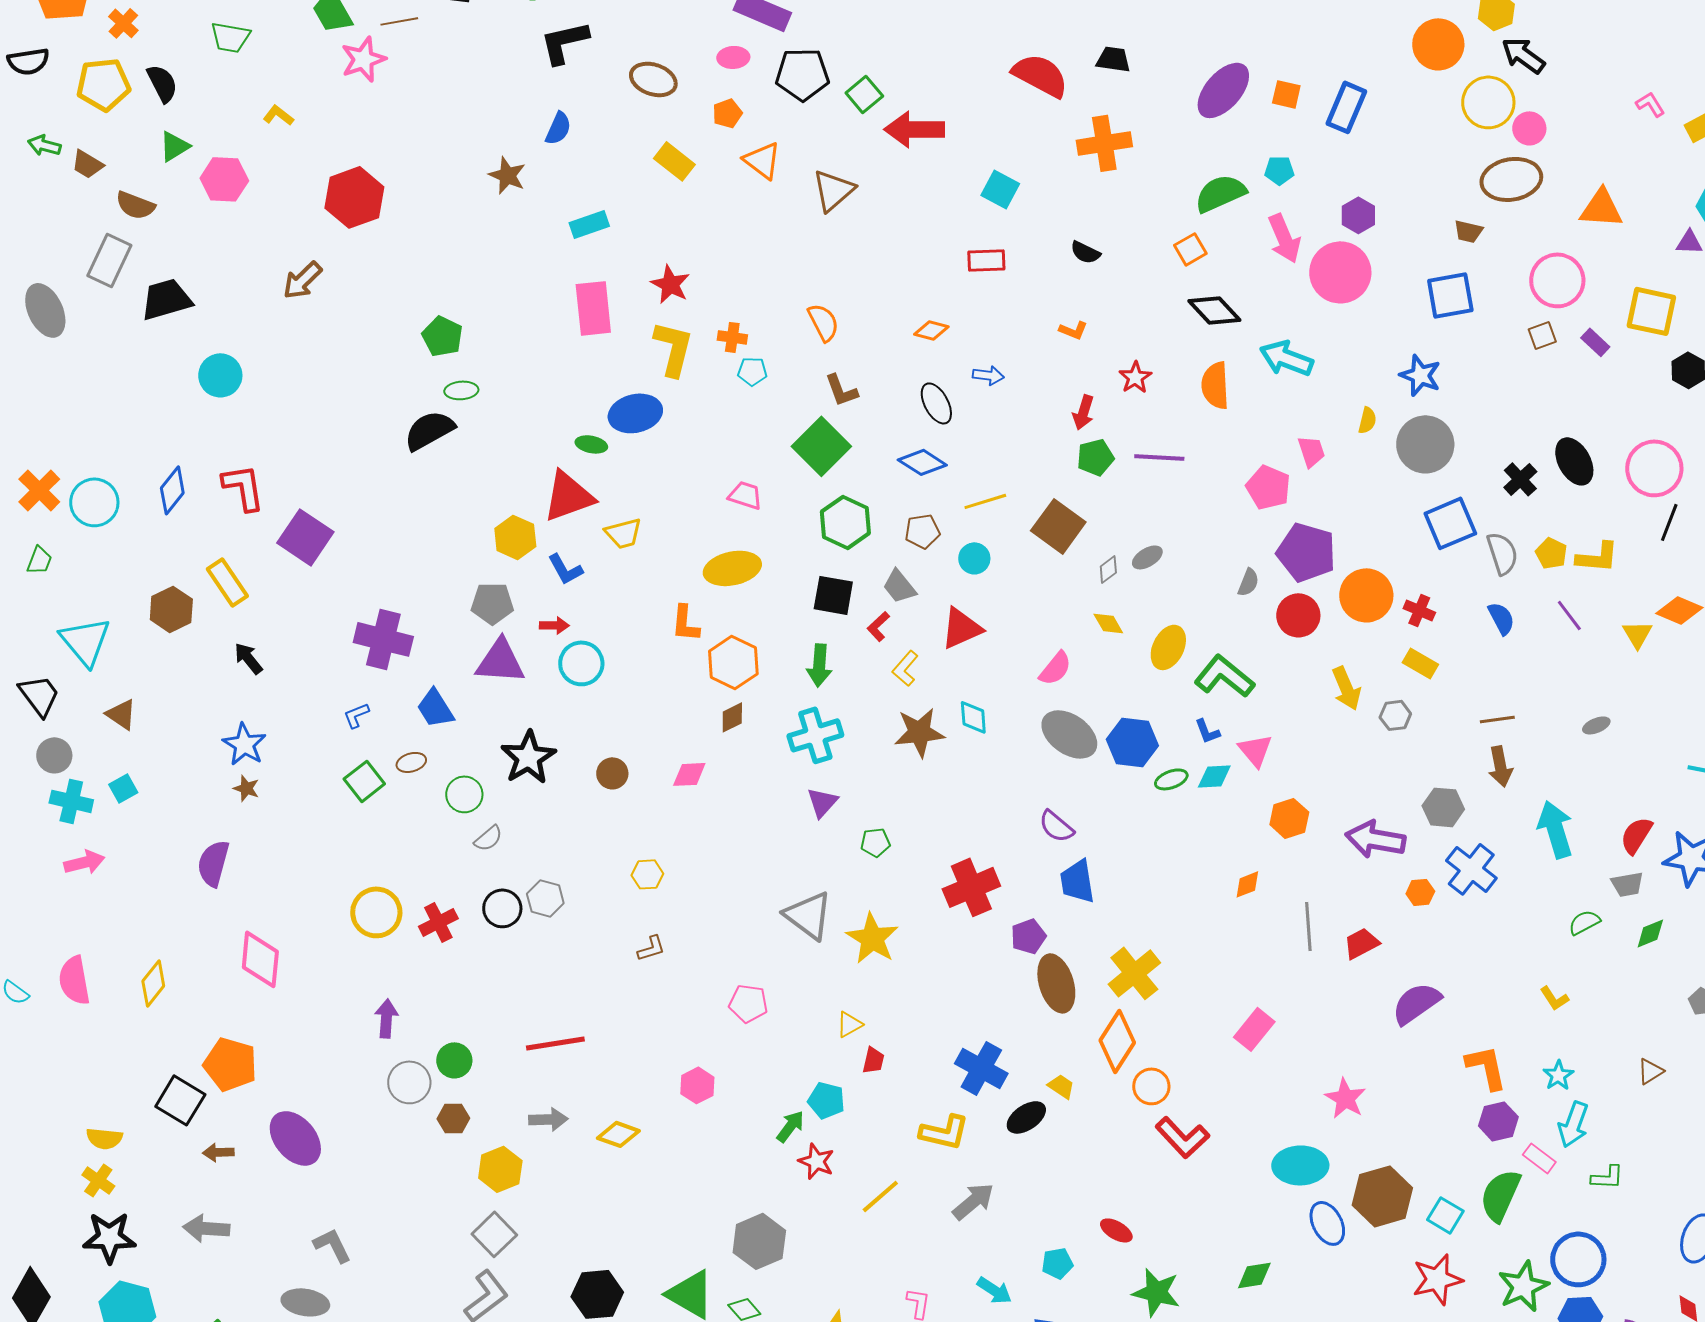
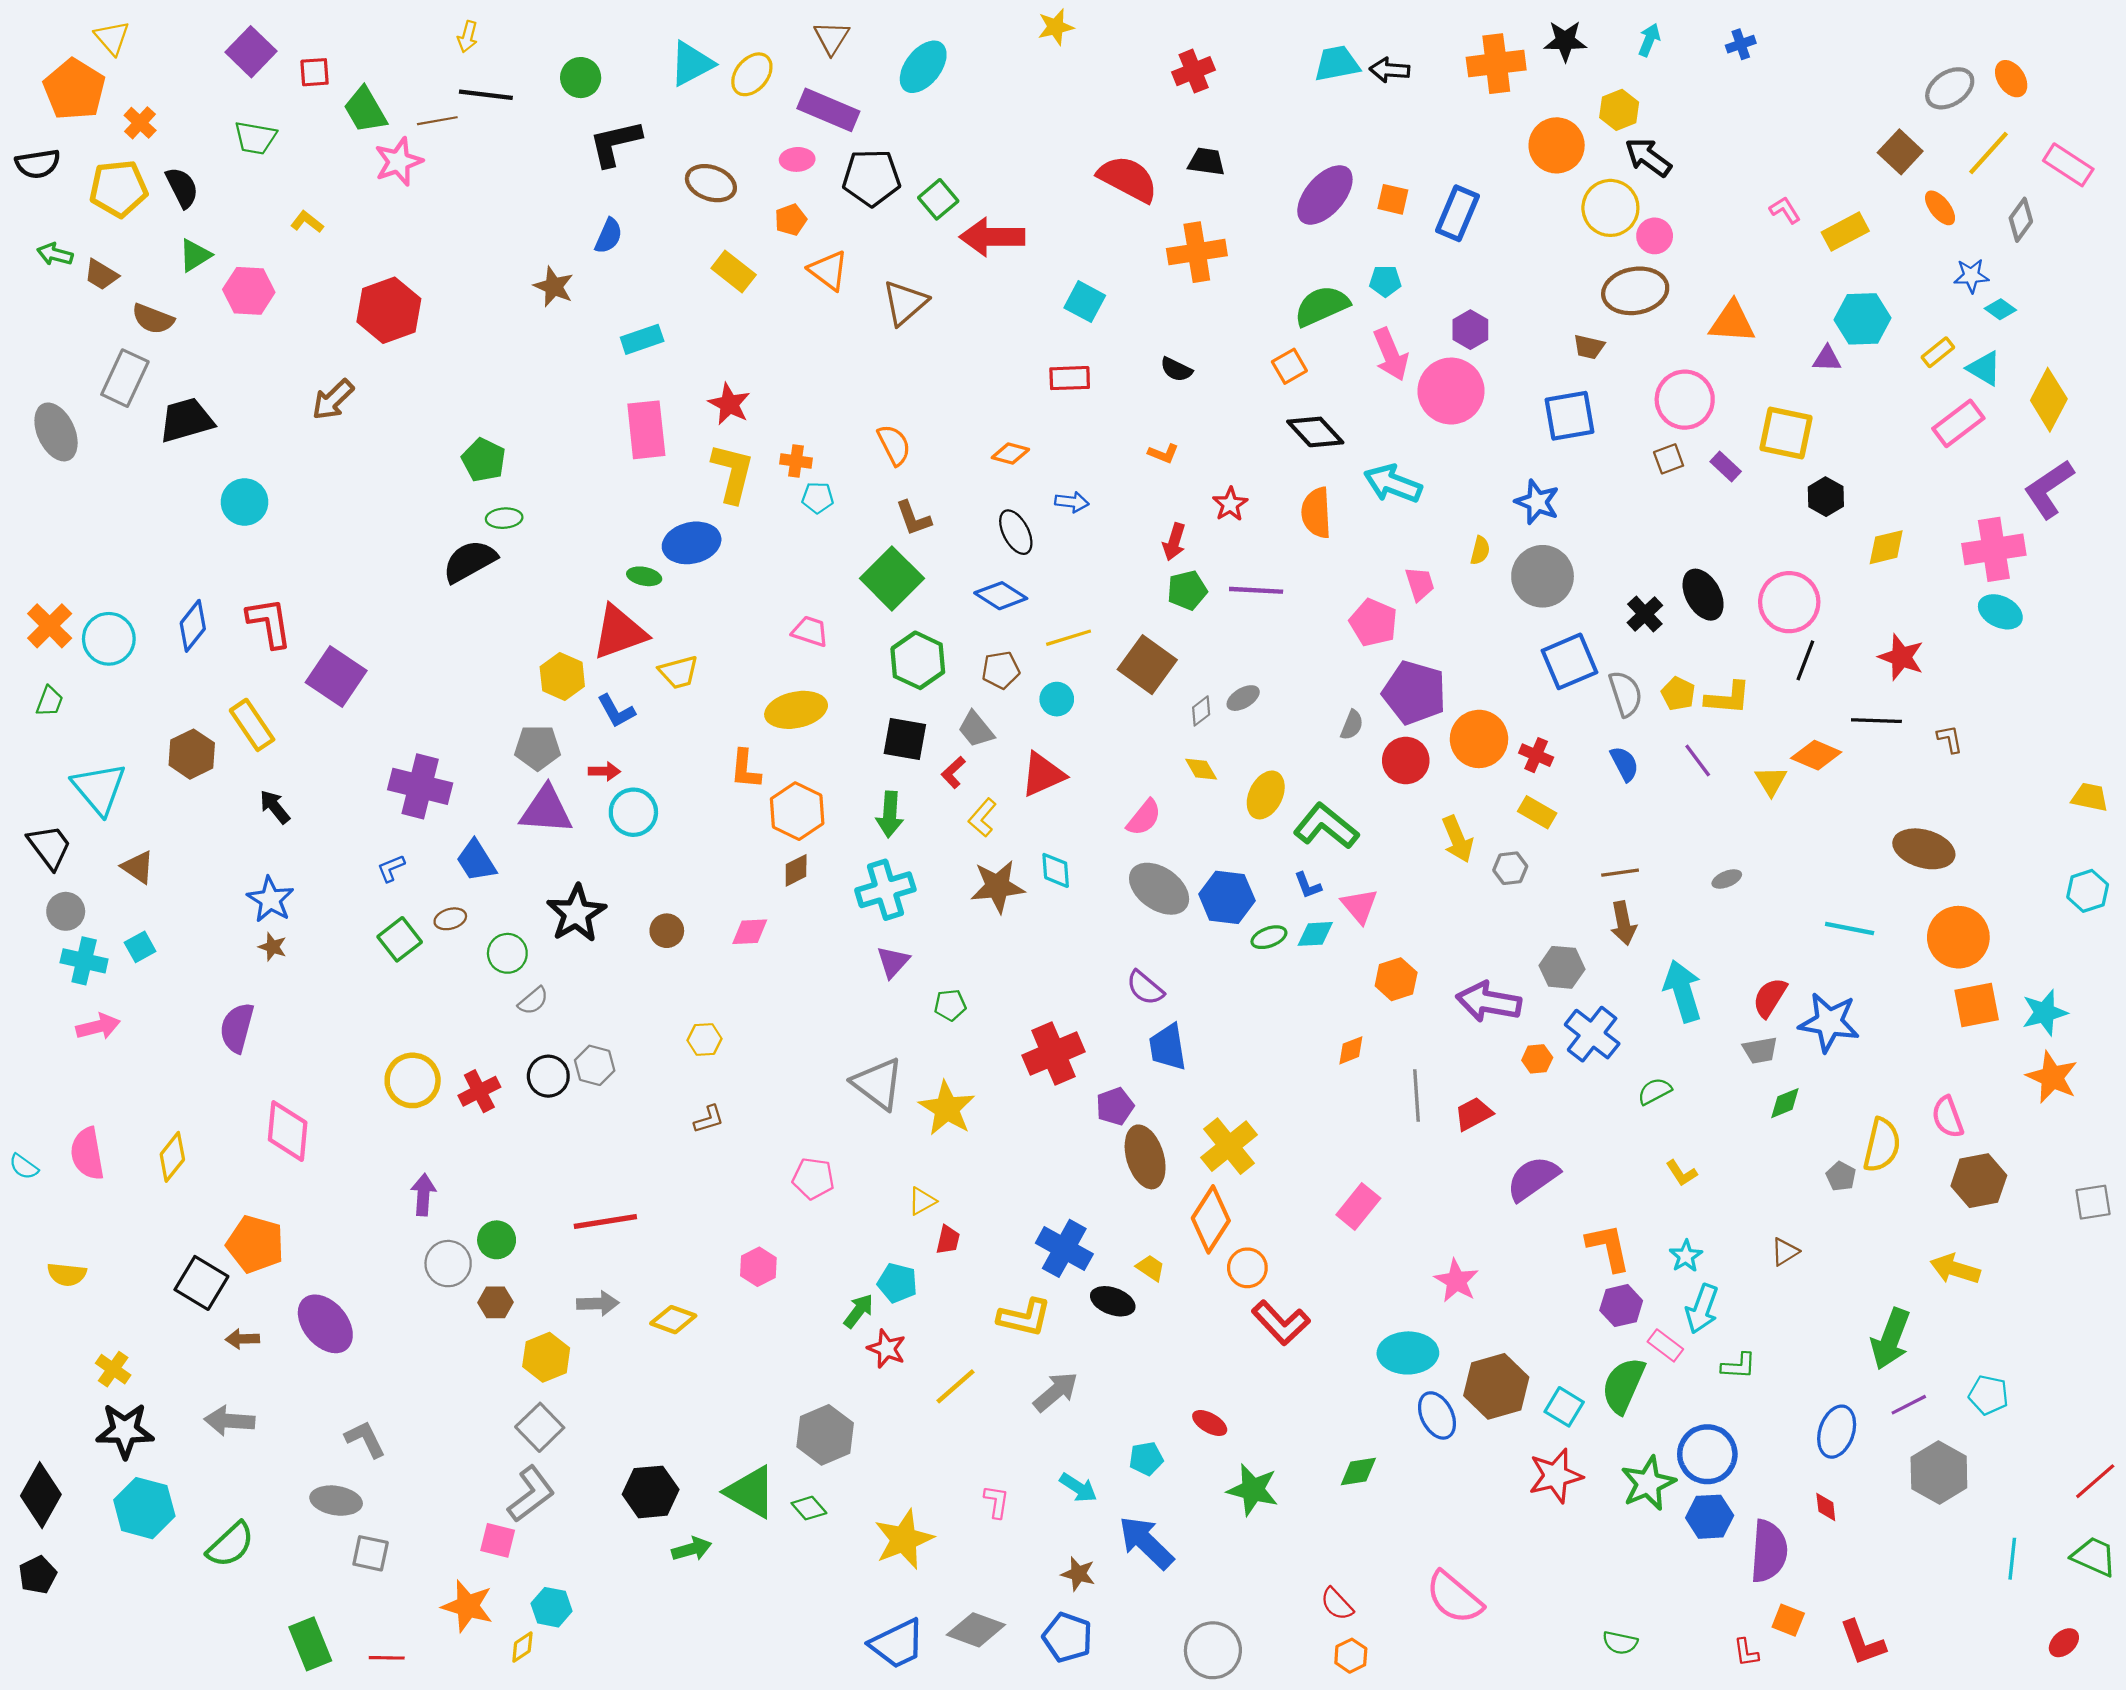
green semicircle: (1584, 922) -> (1655, 1091), moved
black ellipse: (1026, 1117) -> (1113, 1301), turned 54
yellow semicircle: (104, 1138) -> (67, 1274), moved

